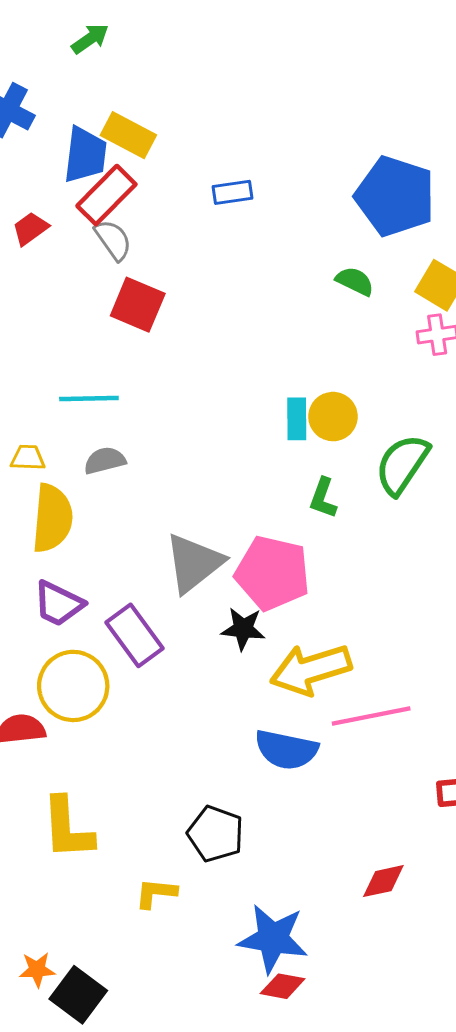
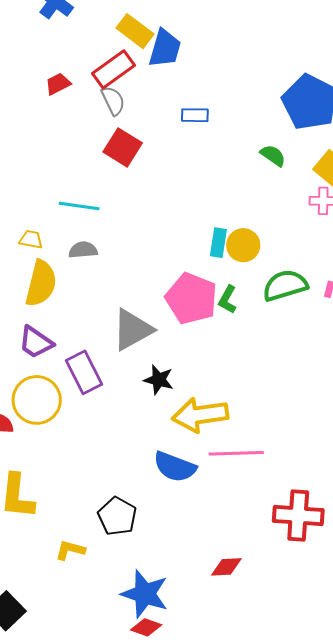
blue trapezoid: (85, 155) -> (165, 48), moved
blue rectangle: (233, 192) -> (195, 115), moved
green semicircle: (402, 464) -> (285, 285), turned 30
pink pentagon: (272, 573) -> (191, 298), moved

